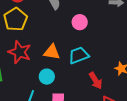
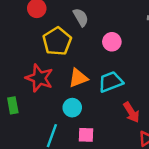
yellow pentagon: (16, 19) -> (57, 41), moved
orange triangle: (52, 52) -> (78, 78), turned -30

